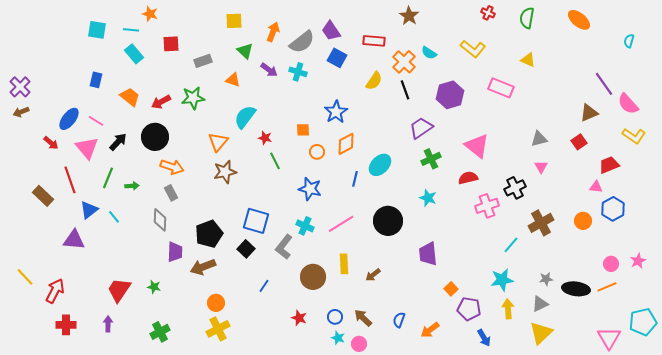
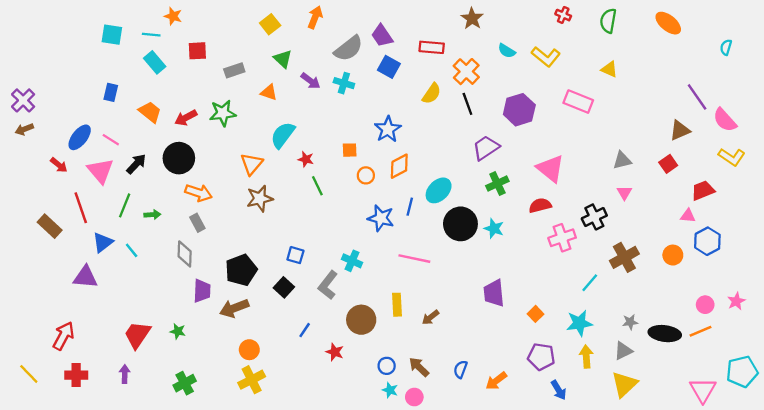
yellow square: (234, 21) -> (270, 24), turned -36
orange arrow: (273, 32) -> (315, 17), moved
cyan semicircle: (429, 53) -> (507, 51), moved
blue star: (310, 189) -> (381, 218), moved
blue square: (256, 221) -> (295, 255), size x0.6
black circle: (388, 221) -> (460, 224), moved
pink line: (341, 224) -> (414, 259), moved, turned 44
yellow line: (25, 277) -> (29, 374), moved
orange square: (451, 289) -> (535, 314), moved
red star: (299, 318) -> (335, 352), moved

